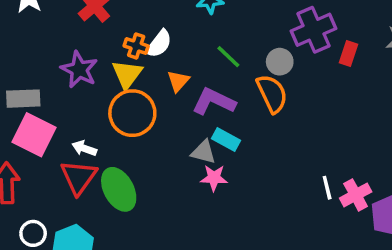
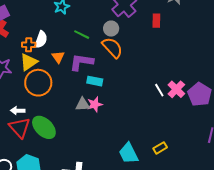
red rectangle: (348, 53) -> (156, 21), moved
yellow triangle: (127, 74) -> (29, 62), turned 36
gray triangle: (203, 152) -> (83, 104), moved

